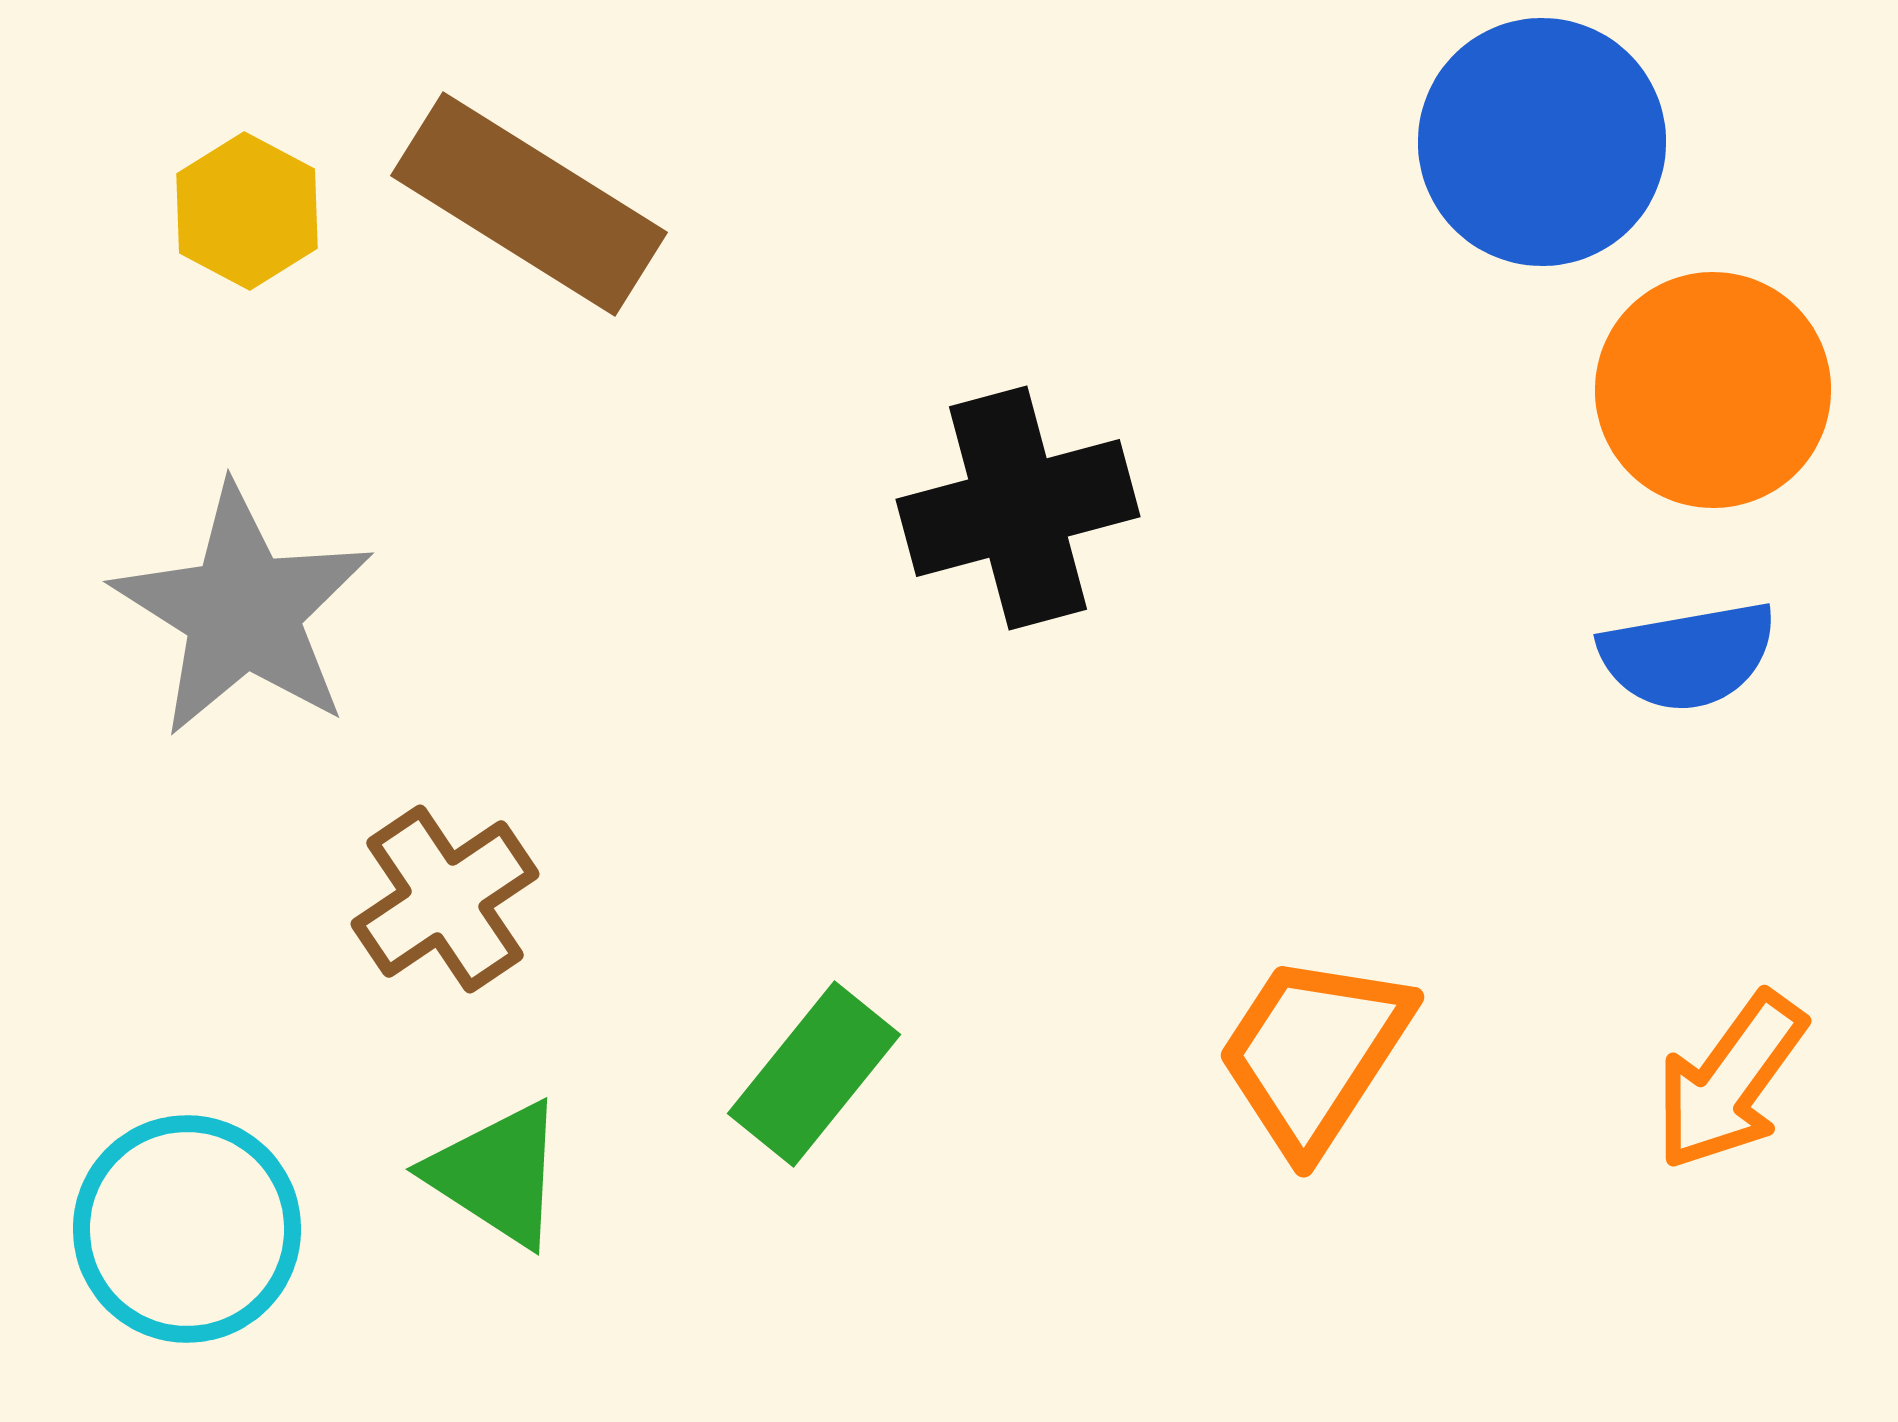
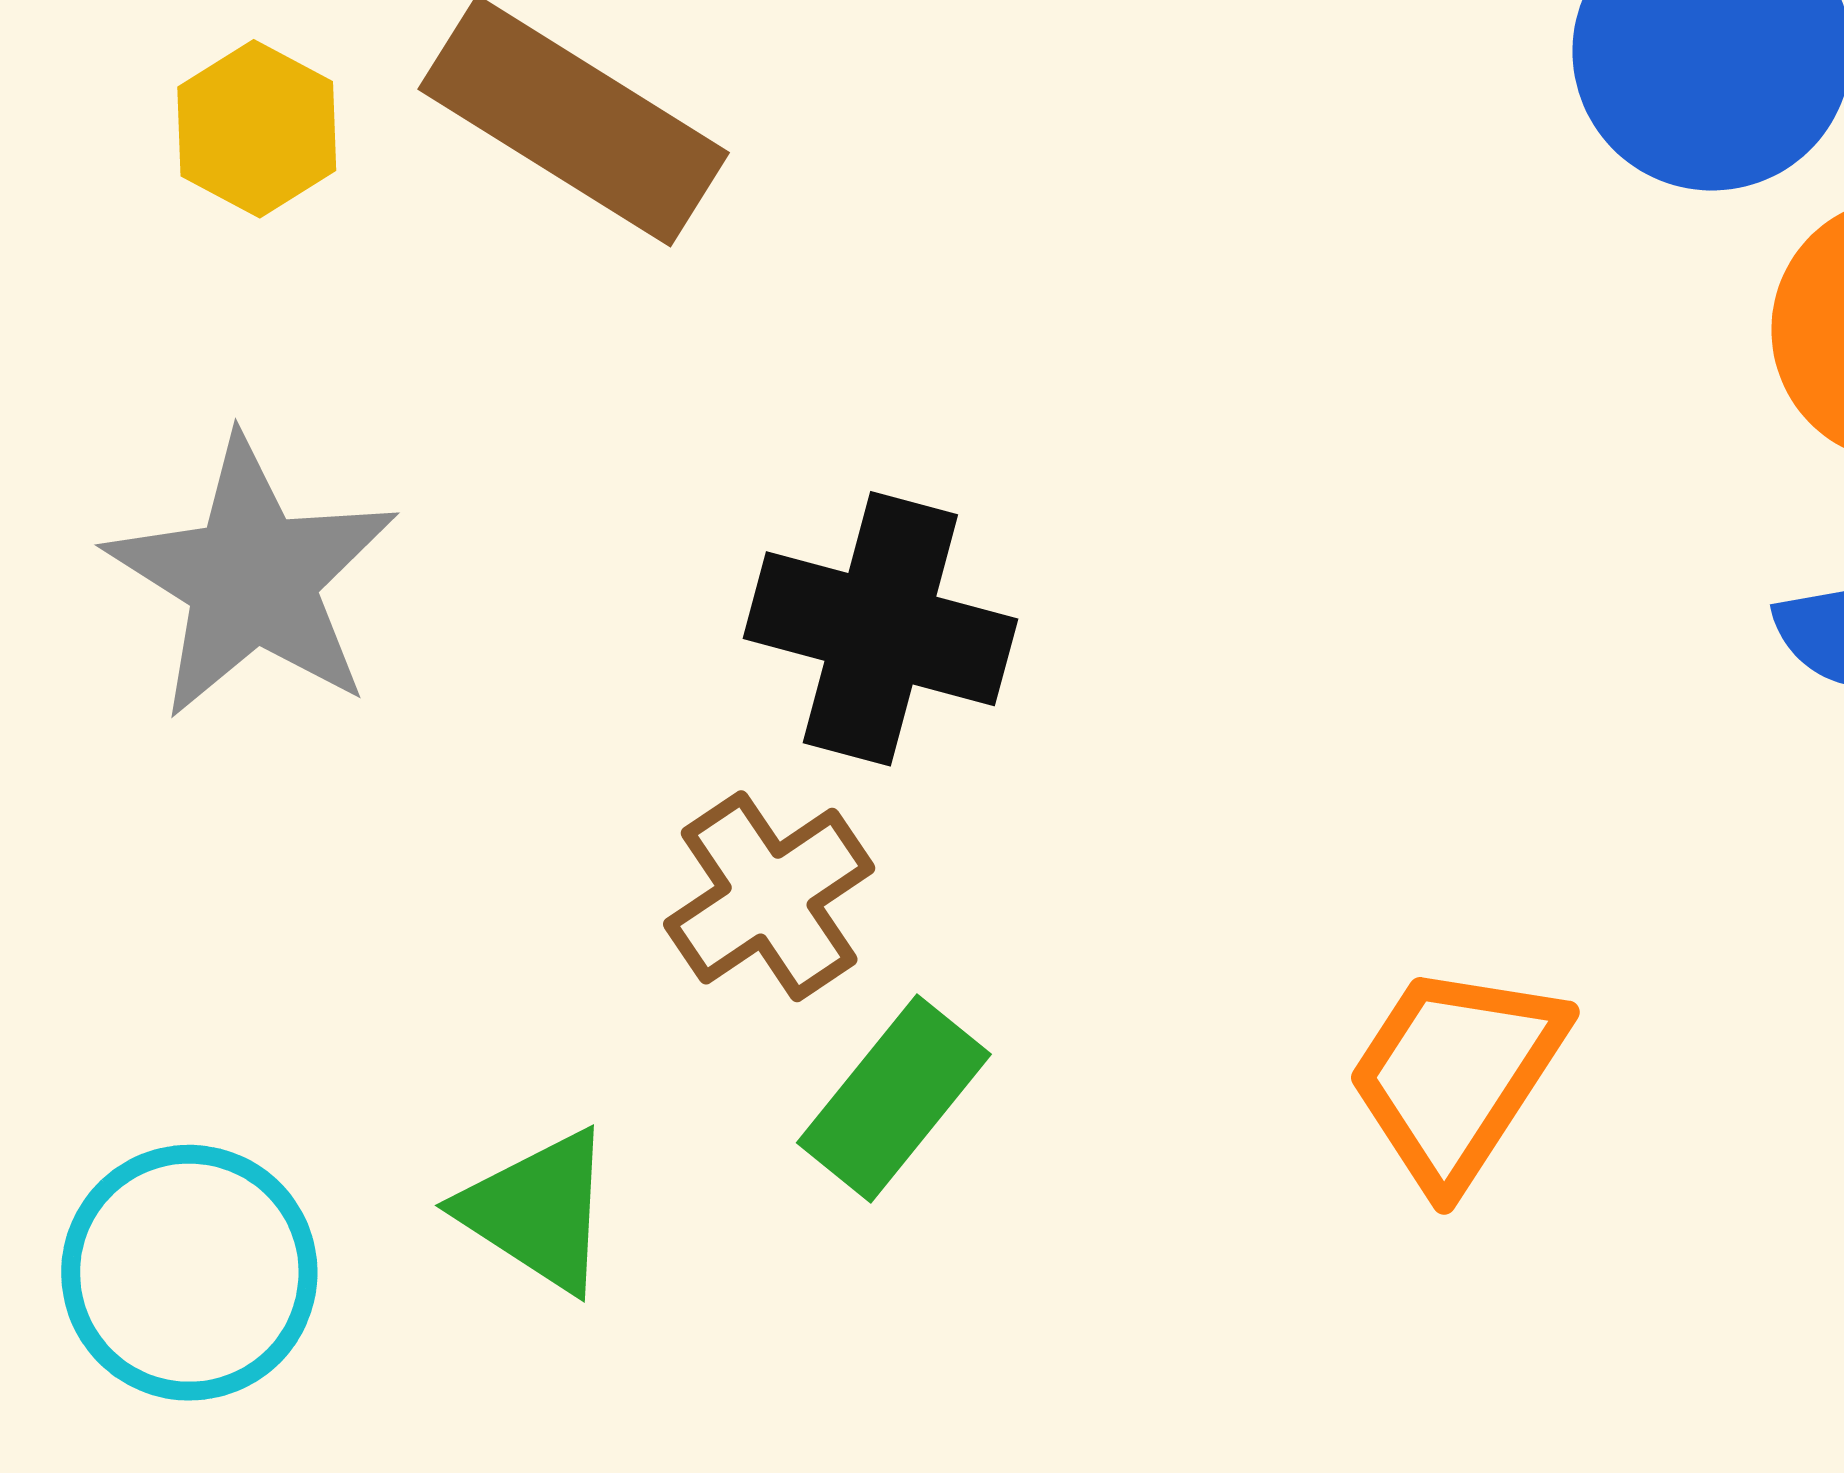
black cross: (1018, 508) -> (880, 629), moved, turned 30
brown cross: (445, 899) -> (769, 896), moved

